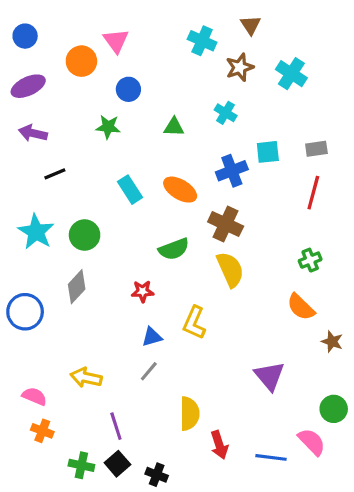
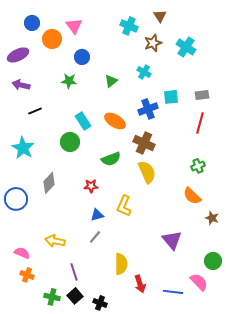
blue circle: (25, 36) -> (32, 23), moved
green triangle: (174, 127) -> (111, 81), turned -40
green circle: (85, 235) -> (70, 142), moved

